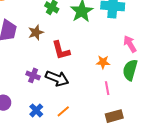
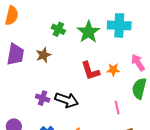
red L-shape: (61, 50) -> (90, 71), moved
orange star: (103, 62) -> (113, 70), moved

